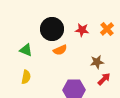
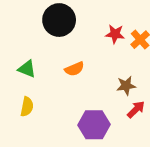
black circle: (52, 29) -> (59, 20), moved
red star: (82, 30) -> (115, 34), moved

